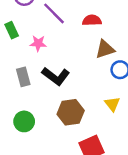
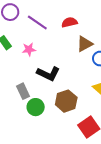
gray rectangle: (23, 77) -> (23, 91), moved
green circle: (24, 121) -> (36, 107), moved

